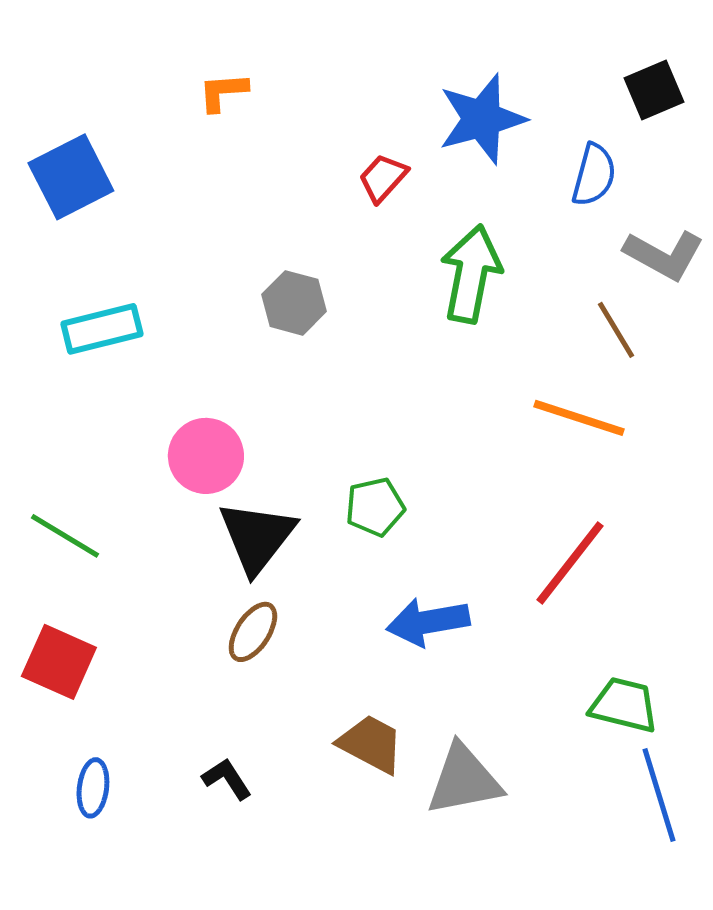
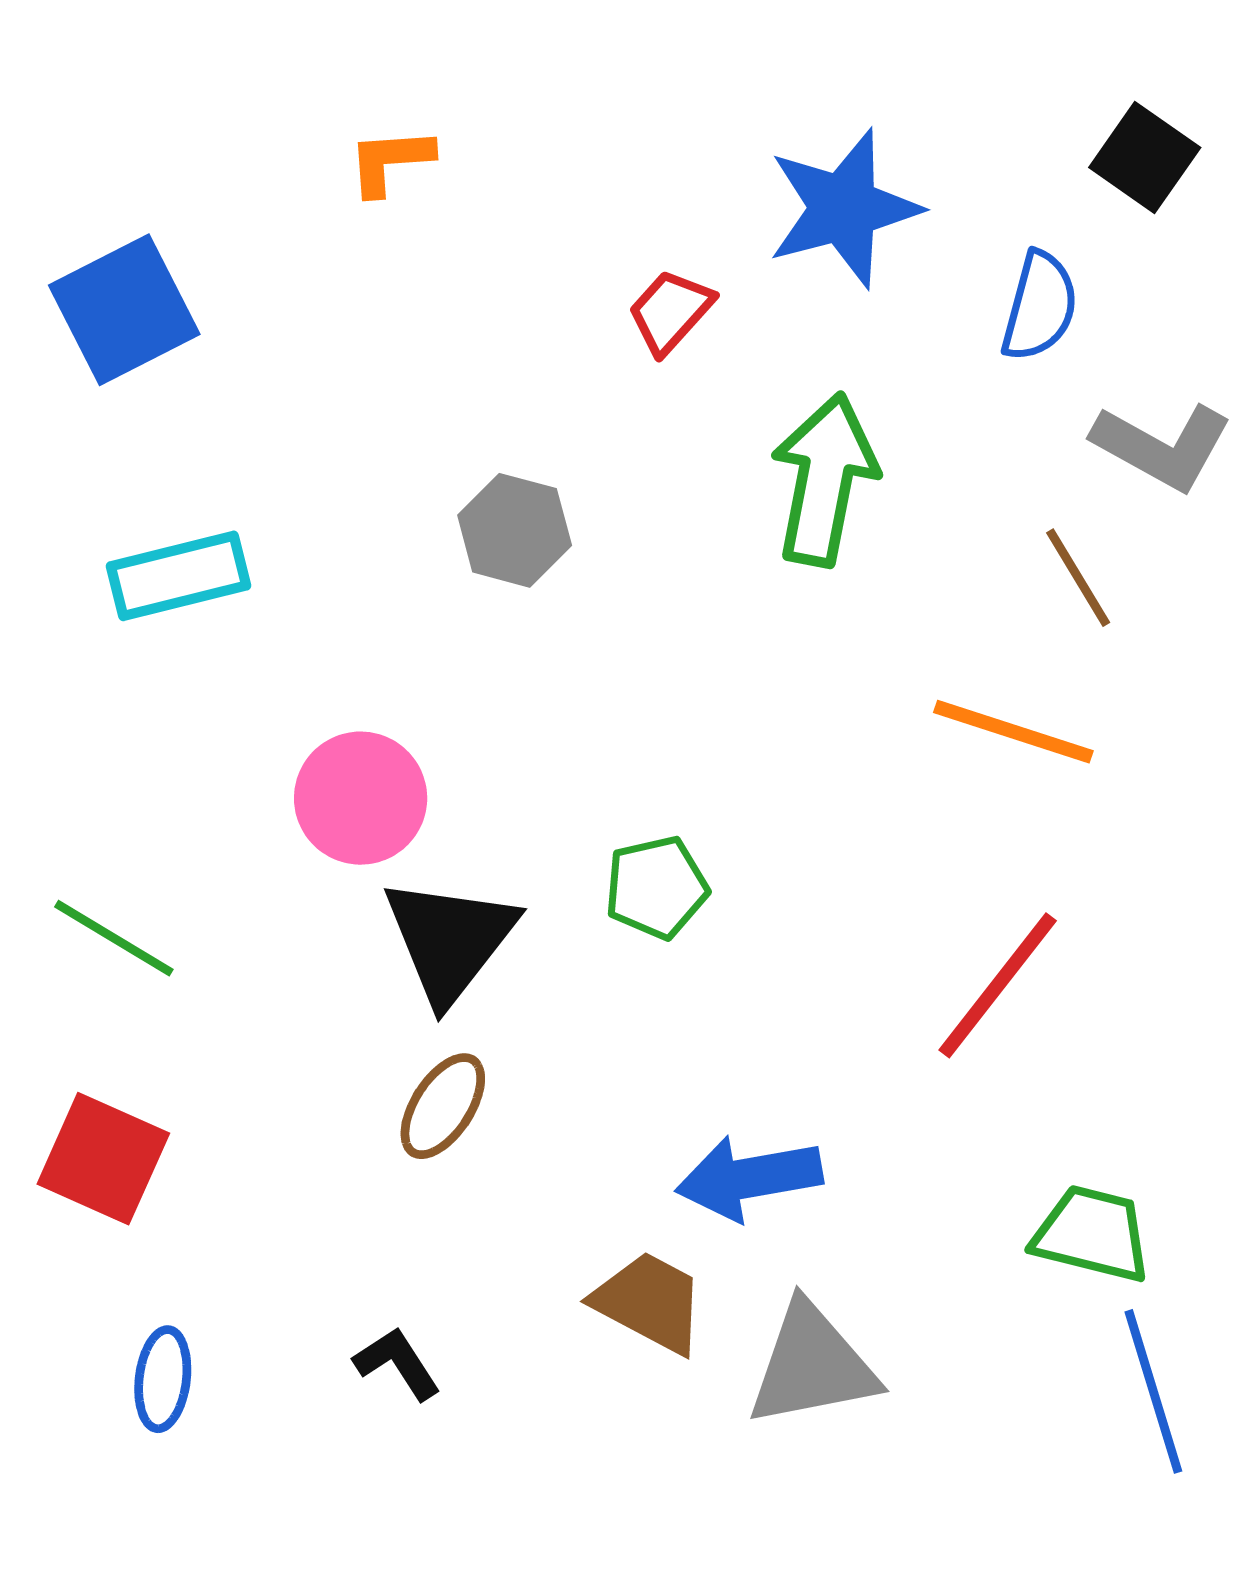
black square: (654, 90) -> (1145, 158), turned -32
blue arrow: (428, 622) -> (749, 1178), moved

